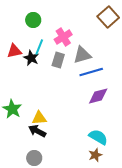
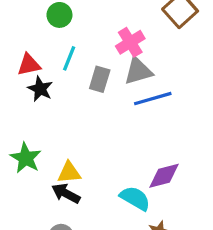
pink cross: (63, 37) -> (130, 42), moved
black star: (31, 58) -> (40, 89), moved
purple diamond: (98, 96) -> (164, 176), moved
cyan semicircle: (98, 137) -> (135, 198), moved

